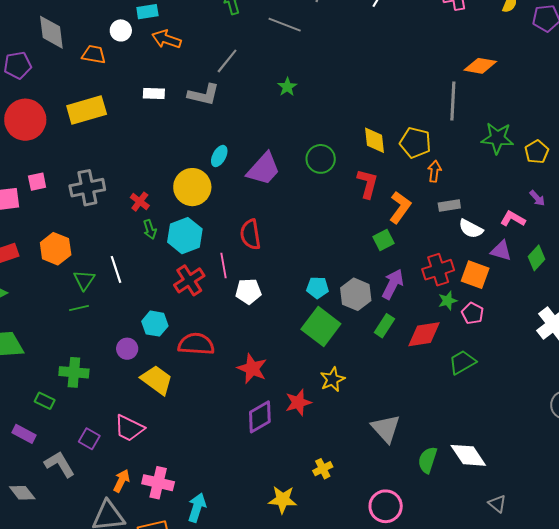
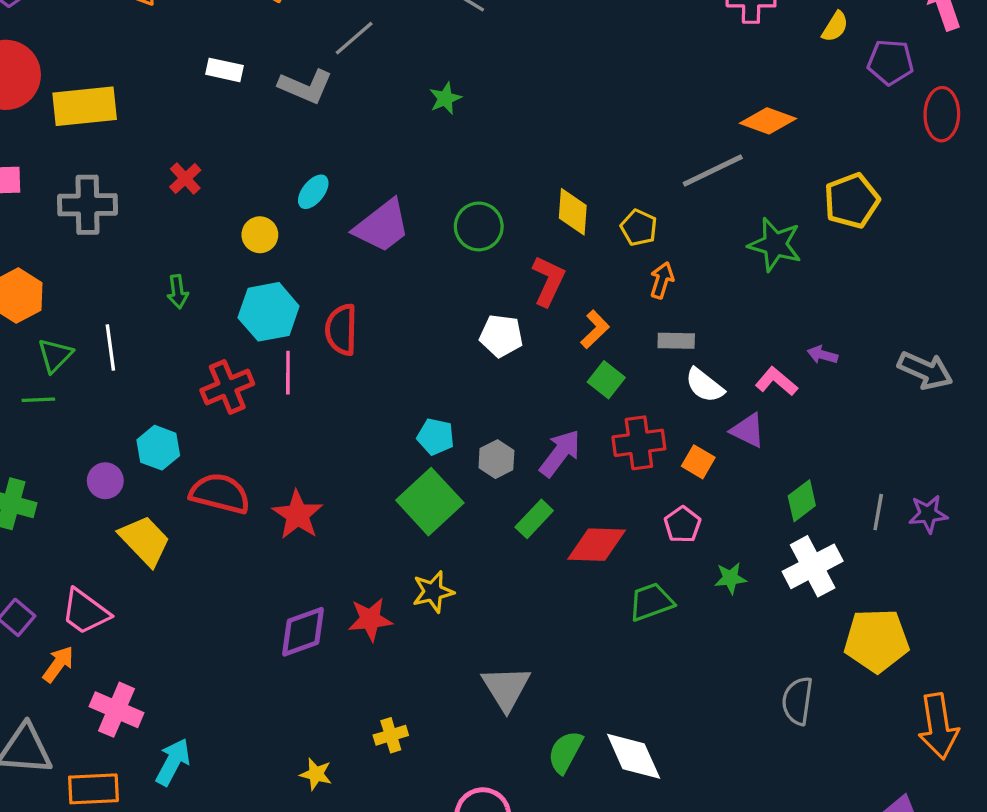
gray line: (453, 101) -> (713, 170), turned 51
yellow rectangle: (87, 110) -> (85, 106), moved
yellow pentagon: (415, 143) -> (639, 228), size x0.7
yellow pentagon: (537, 152) -> (852, 201), moved, size x1.4
yellow circle: (192, 187) -> (260, 235), size x0.6
purple arrow: (537, 198) -> (822, 355), turned 138
red cross: (140, 202) -> (185, 179), moved
orange L-shape: (400, 207) -> (595, 329), size x0.7
cyan hexagon: (185, 236) -> (269, 312), moved
green square: (384, 240) -> (606, 380), moved, turned -35
green diamond: (536, 258) -> (802, 501), moved
orange square: (475, 275) -> (698, 462), size x0.7
white pentagon: (248, 291) -> (501, 336), moved
gray hexagon: (356, 294) -> (496, 459), size x0.7
green star: (448, 301) -> (730, 578), moved
red star: (252, 369) -> (297, 515), moved
orange arrow: (121, 481) -> (58, 664), moved
yellow star: (283, 500) -> (316, 774), size x0.7

